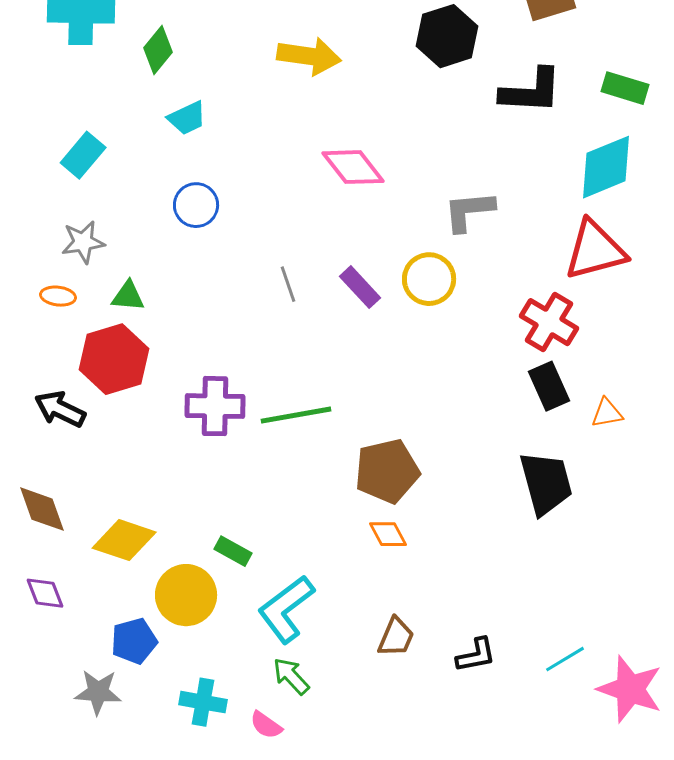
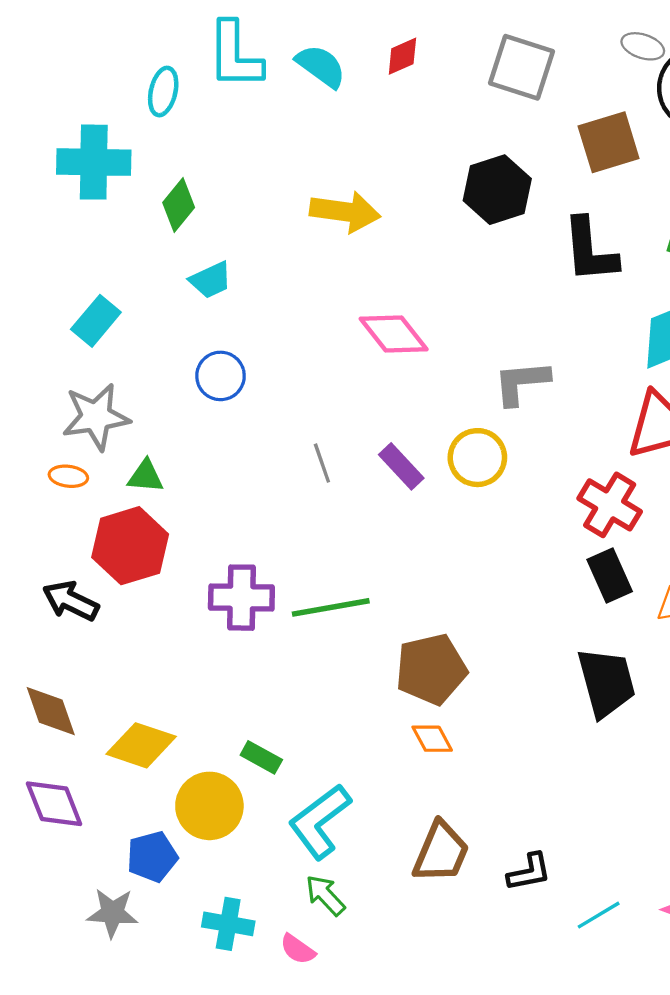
black L-shape: (531, 91) -> (590, 250), turned 82
gray star: (83, 242) -> (96, 417), size x1.4
purple diamond: (45, 593) -> (54, 804), size x1.4
brown trapezoid: (396, 637) -> (441, 852), size x1.4
cyan line: (565, 659) -> (599, 915), moved

